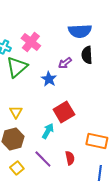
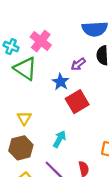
green triangle: (17, 67) -> (25, 69), turned -45
red square: (64, 112) -> (77, 102), moved

